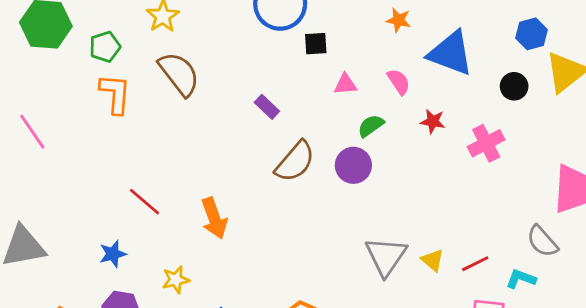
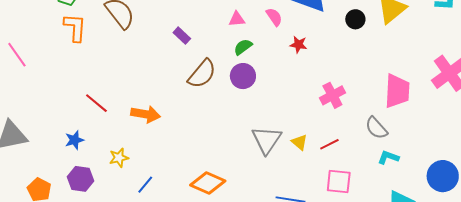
green semicircle: (371, 126) -> (243, 47), moved
pink cross: (486, 143) -> (332, 95), moved
orange arrow: (214, 218) -> (146, 114), turned -60
cyan L-shape: (521, 279) -> (388, 157), moved

